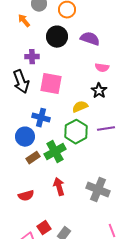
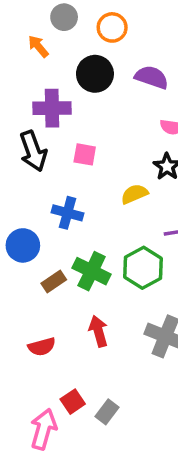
purple cross: (32, 57) -> (52, 108), size x1.5
pink square: (51, 84) -> (85, 154), size x0.6
green hexagon: (76, 132) -> (143, 268), moved
blue circle: (25, 137) -> (23, 245), moved
green cross: (55, 152) -> (92, 271), turned -35

